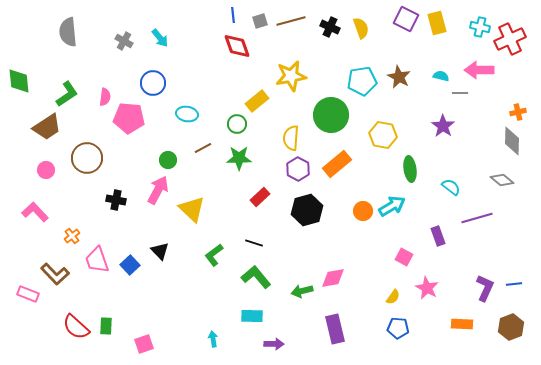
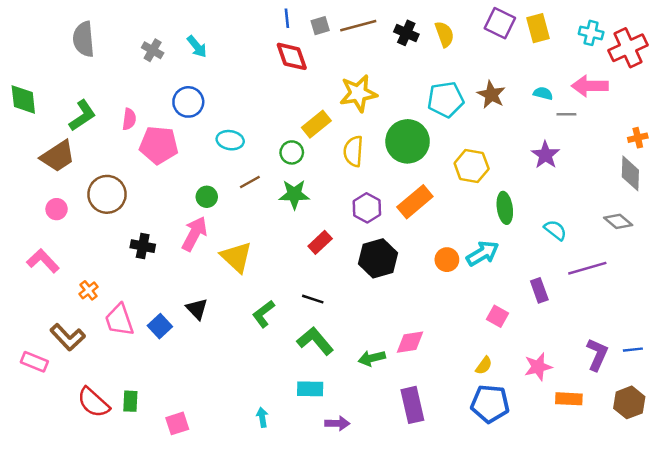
yellow semicircle: (291, 138) -> (353, 151), moved
pink star: (427, 288) -> (538, 367), moved, turned 30
blue pentagon: (398, 328) -> (490, 404), size x1.4

